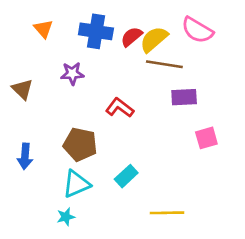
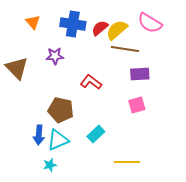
brown triangle: (22, 89) -> (17, 68), size x1.4
pink square: (206, 138) -> (137, 105), moved
blue arrow: (25, 156) -> (39, 135), moved

